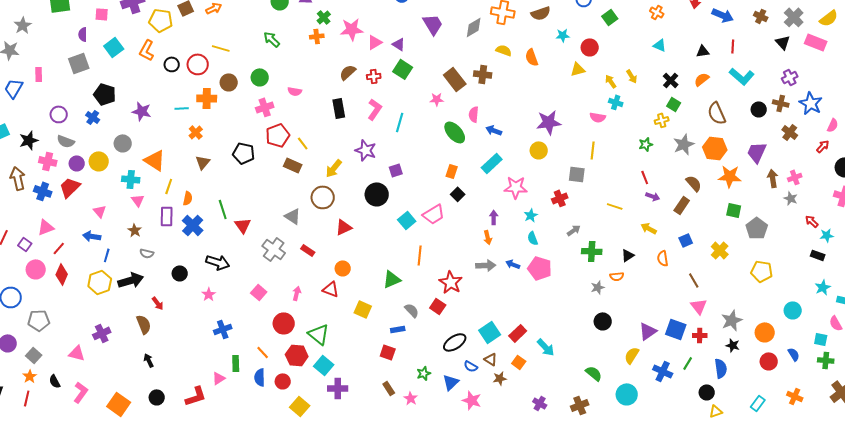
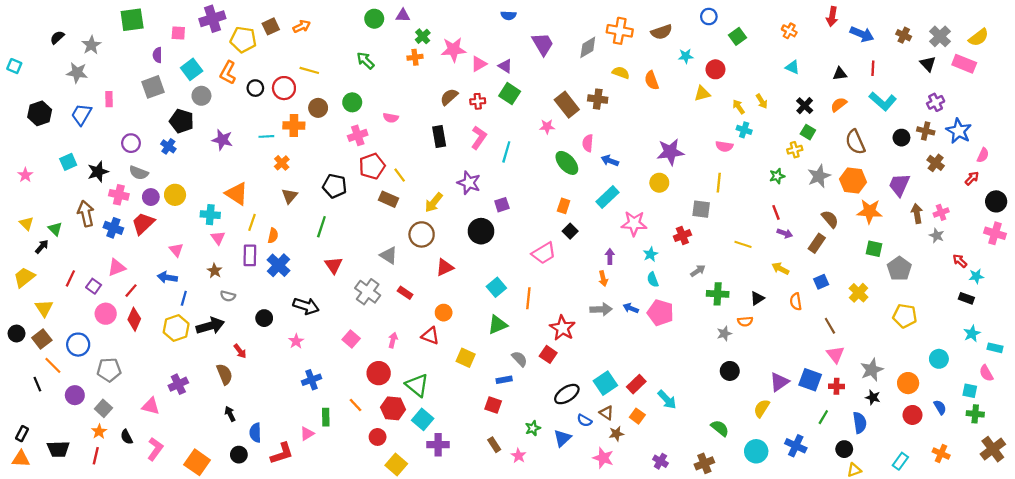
gray circle: (123, 143) -> (201, 96), moved
green line: (223, 209) -> (321, 227), moved, turned 36
cyan square: (407, 220) -> (496, 287), moved
blue cross: (663, 371) -> (796, 446), moved
blue semicircle: (260, 377) -> (255, 433), moved
pink star: (472, 400) -> (603, 458), moved

